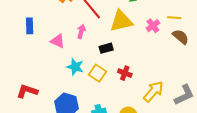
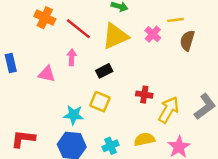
brown semicircle: (181, 37) -> (187, 40), turned -102
cyan star: (75, 67) -> (74, 115), moved
red cross: (125, 73) -> (144, 95), moved

